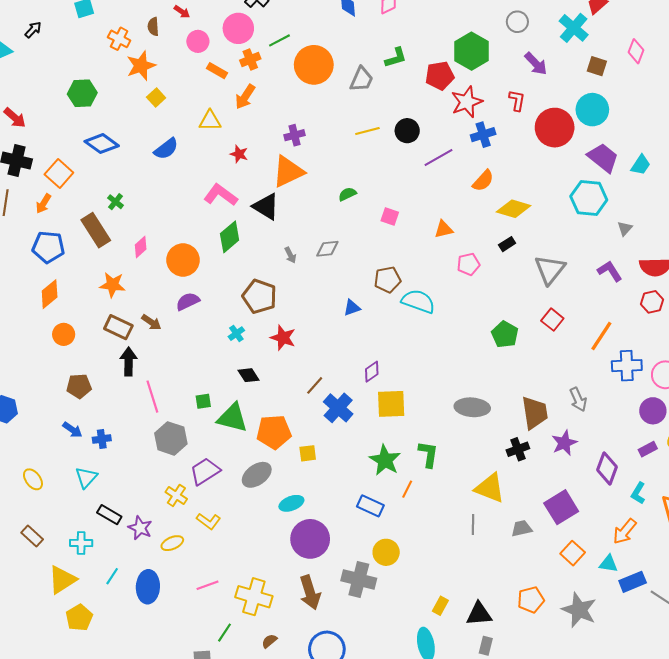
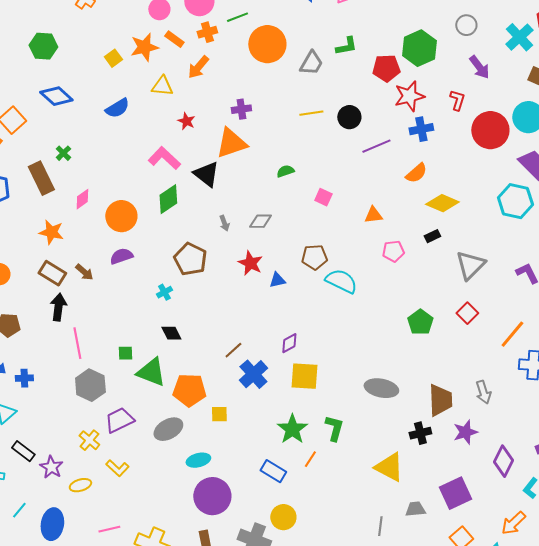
orange star: (141, 66) -> (144, 47), moved
red star: (283, 338) -> (250, 263), moved
gray line: (473, 525) -> (380, 526), moved

